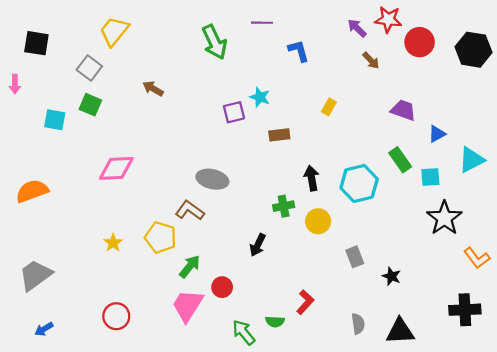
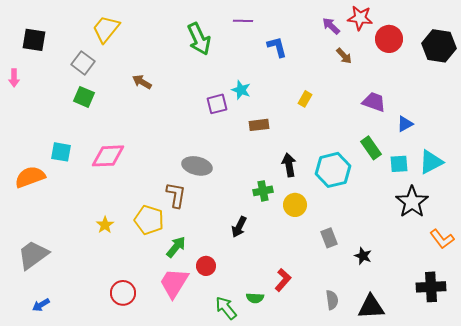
cyan square: (55, 120) -> (61, 152), moved
cyan triangle: (471, 160) -> (431, 162), moved
brown L-shape: (190, 210) -> (176, 195), turned 64
red circle: (116, 316) -> (123, 293), moved

